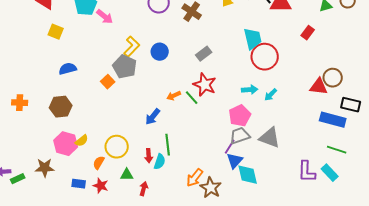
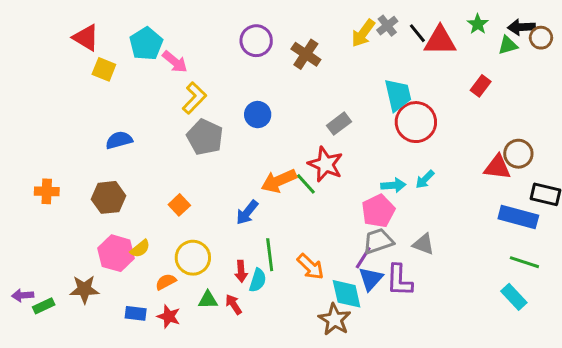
yellow square: (56, 32) -> (104, 69), moved
yellow L-shape: (132, 47) -> (194, 98), moved
gray rectangle: (204, 54) -> (339, 124), moved
orange square: (108, 82) -> (179, 205), moved
cyan arrow: (250, 90) -> (393, 185), moved
orange arrow: (174, 96) -> (279, 181), size x1.6
gray triangle: (270, 138) -> (423, 244), size x0.7
orange semicircle: (99, 163) -> (166, 282), turned 32
purple L-shape: (307, 172) -> (399, 280), moved
cyan diamond: (248, 175) -> (347, 294), moved
orange arrow: (195, 178) -> (310, 267), moved, turned -84
red arrow: (144, 189) -> (234, 304), moved, turned -48

